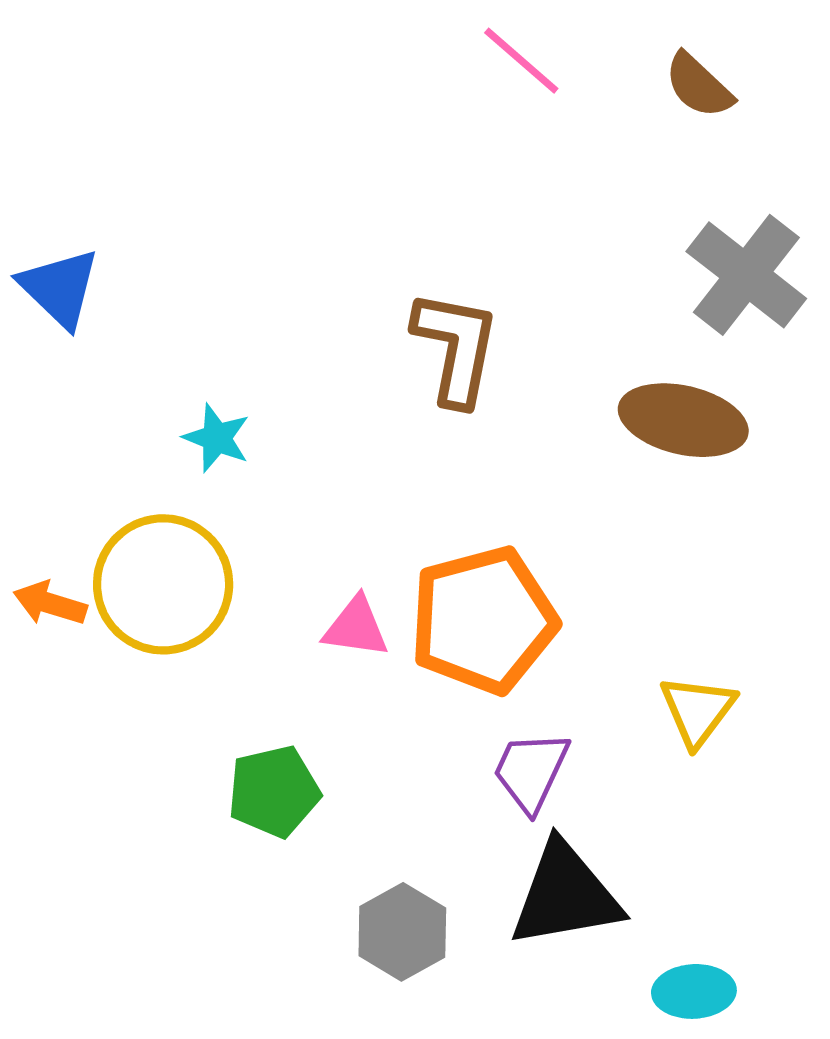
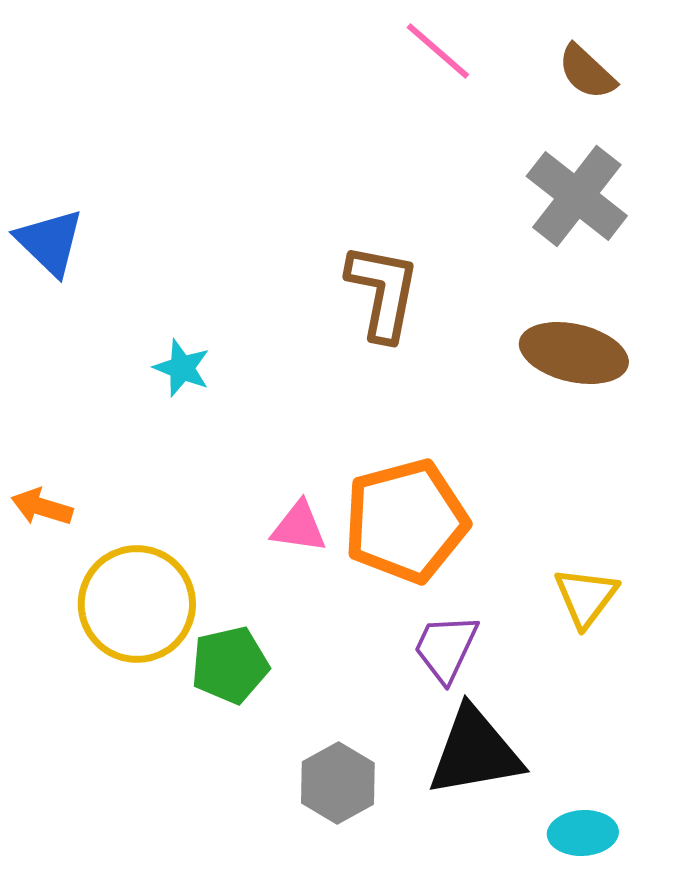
gray cross: (746, 275) -> (577, 196), moved
yellow circle: (163, 584) -> (137, 604), moved

